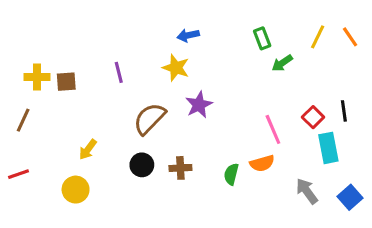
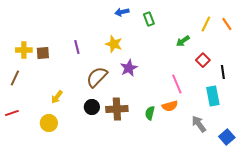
blue arrow: (188, 35) -> (122, 12), moved
green rectangle: (262, 38) -> (149, 19), moved
red square: (313, 117) -> (203, 60), moved
brown cross: (180, 168) -> (117, 109), size x1.5
blue square: (350, 197) -> (227, 137), moved

